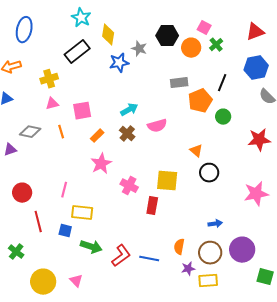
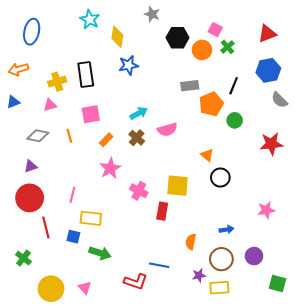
gray star: (139, 49) -> (152, 14), moved
black rectangle: (77, 52) -> (86, 74), moved, turned -60
pink triangle: (52, 104) -> (50, 105), moved
purple triangle: (10, 150) -> (31, 166), moved
red circle: (22, 193) -> (30, 198), size x1.4
pink star: (256, 194) -> (266, 210), moved, size x0.7
orange semicircle: (179, 247) -> (191, 242), moved
purple circle: (242, 250) -> (254, 256), size x0.7
red L-shape: (121, 256) -> (136, 282), moved, turned 55

